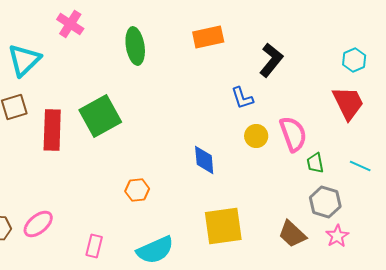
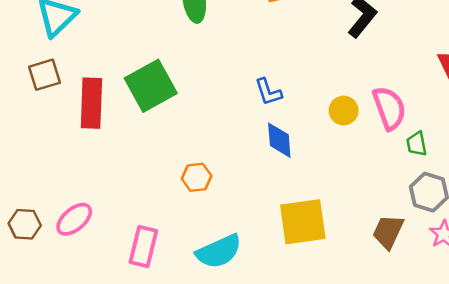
blue L-shape: (242, 98) -> (268, 92), moved
brown trapezoid: (292, 234) -> (388, 232), turned 72
pink rectangle: (94, 246) -> (143, 246), size x1.4

